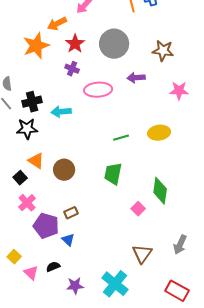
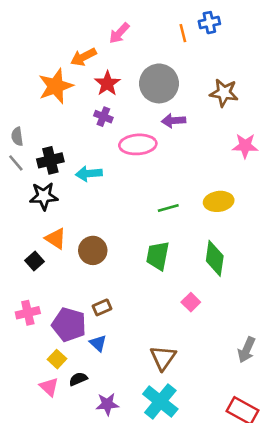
purple arrow: (136, 78) -> (174, 121), moved
green diamond: (160, 191) -> (215, 258), moved
pink cross: (27, 203) -> (28, 313), moved, turned 30
brown triangle: (142, 254) -> (163, 358), moved
yellow square: (14, 257) -> (57, 359), moved

